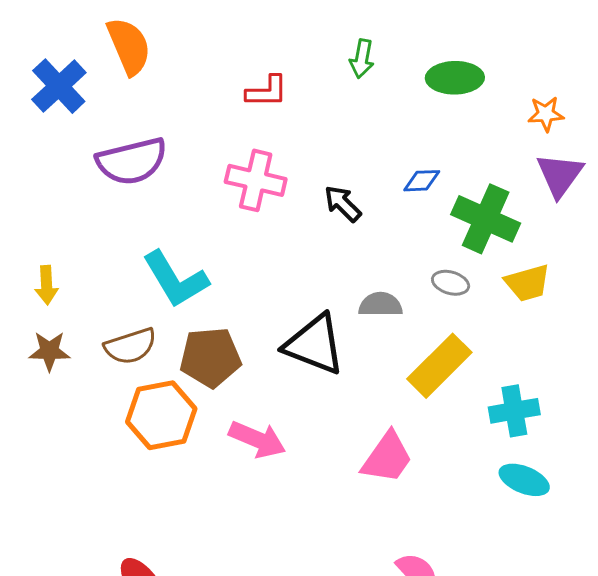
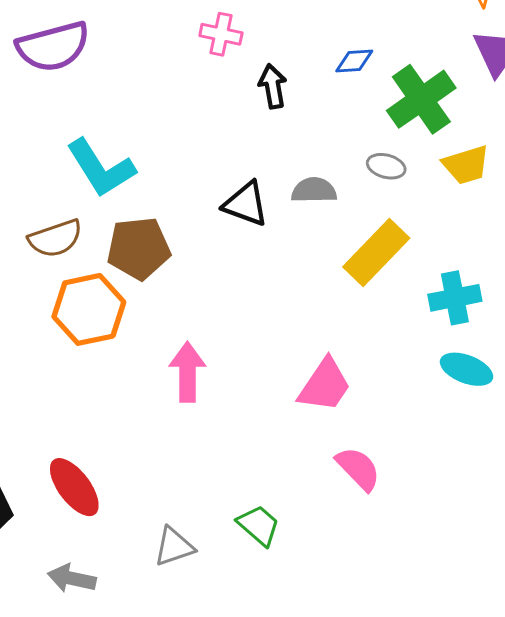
pink cross: (256, 180) -> (221, 34), moved, size x0.7
black arrow: (343, 204) -> (273, 86), turned 36
green cross: (486, 219) -> (421, 99), turned 32
black triangle: (314, 345) -> (246, 204), moved, size x0.7
pink arrow: (257, 439) -> (187, 372), moved, turned -112
pink trapezoid: (387, 458) -> (325, 385), moved

